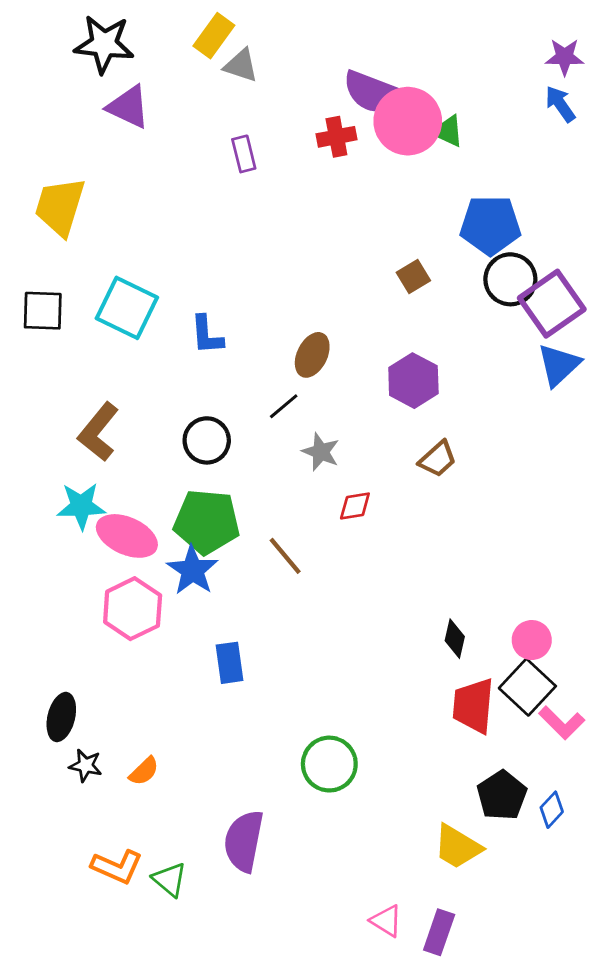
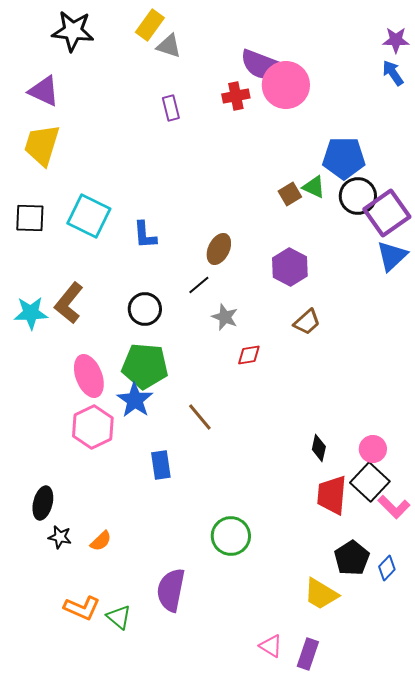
purple triangle: (128, 107) -> (44, 91), moved
green triangle: (448, 131) -> (314, 187), moved
cyan star: (81, 506) -> (31, 313), moved
pink ellipse: (127, 536) -> (89, 376), turned 45
brown line: (285, 556) -> (200, 417), moved

